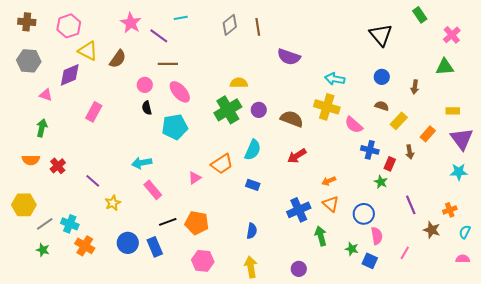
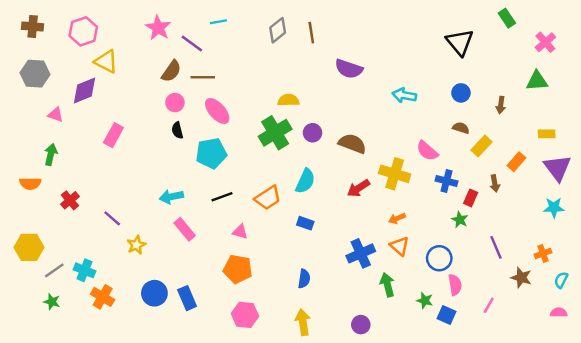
brown semicircle: (118, 59) -> (171, 71), moved
yellow cross: (327, 107) -> (395, 174), moved
orange semicircle: (31, 160) -> (30, 183), moved
pink triangle: (195, 178) -> (240, 232), moved, turned 48
black line: (168, 222) -> (222, 197), moved

